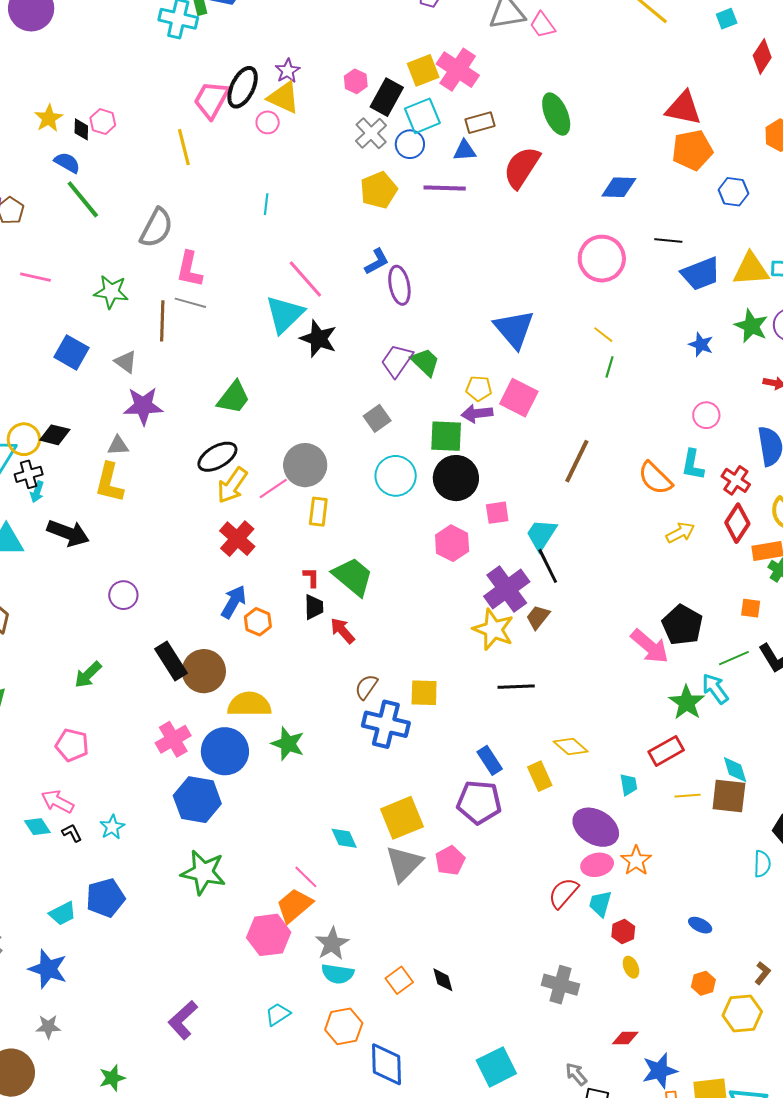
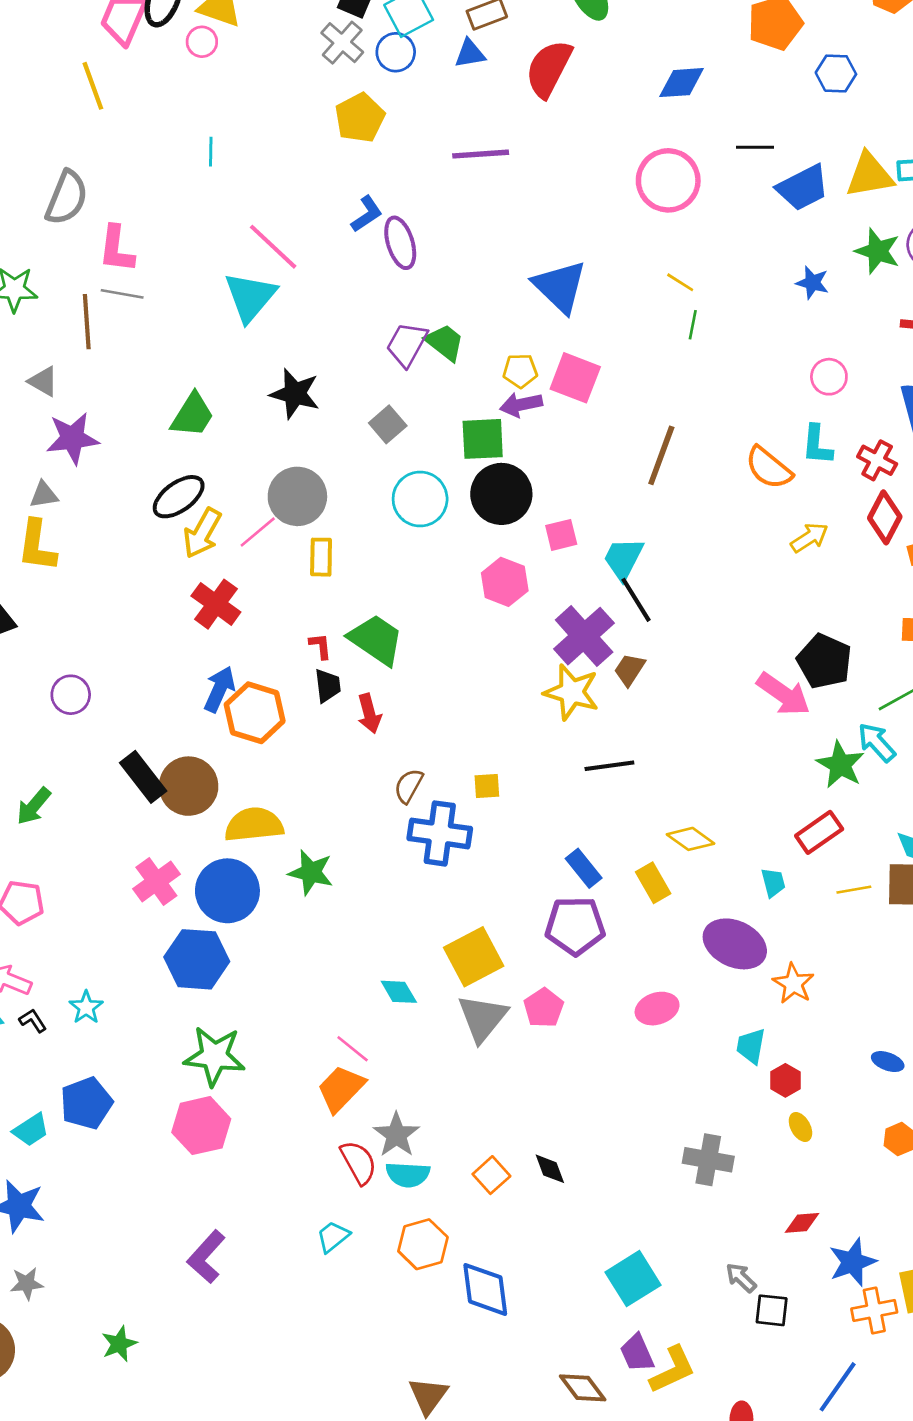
purple line: (445, 188) -> (481, 154), moved
black star: (318, 339) -> (295, 394), moved
orange hexagon: (258, 622) -> (255, 713), size x1.6
red arrow: (343, 631) -> (369, 714), turned -148
yellow square: (424, 693) -> (487, 786), size x0.7
pink ellipse: (597, 865) -> (657, 1009), moved
red semicircle: (563, 893) -> (359, 1162), moved, turned 116
pink hexagon: (269, 935) -> (201, 1126), moved

